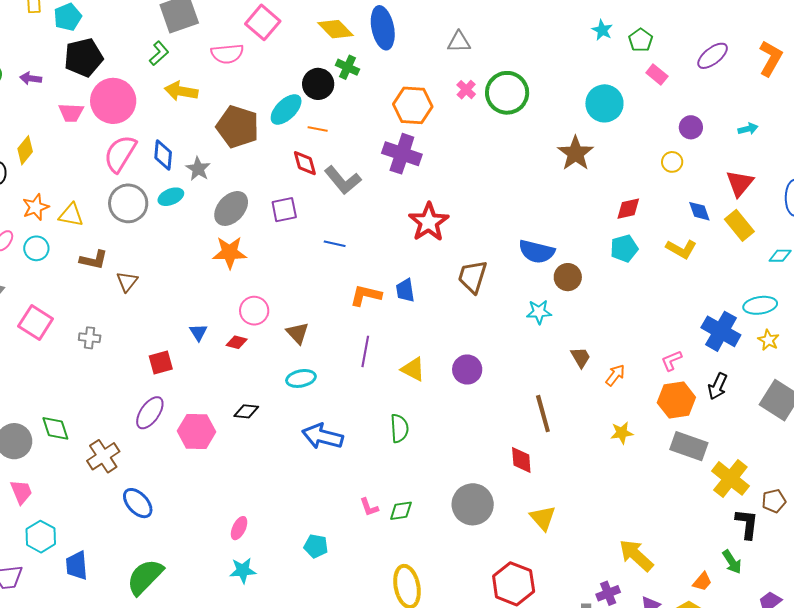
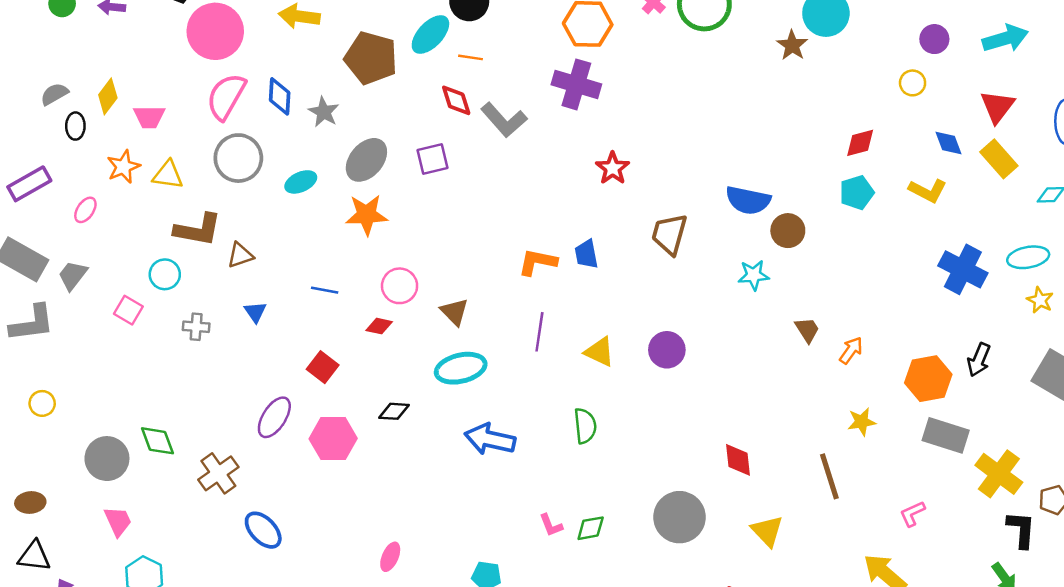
pink trapezoid: (71, 113) -> (149, 117), moved
cyan arrow: (748, 129) -> (1005, 38), size x1.8
brown star: (575, 153) -> (792, 45), moved, size x0.7
cyan ellipse: (171, 197) -> (301, 182), moved
red star: (429, 222) -> (613, 168), size x0.7
blue line: (335, 244) -> (325, 290), moved
cyan circle: (36, 248) -> (165, 274), moved
brown L-shape: (94, 260) -> (198, 230), size x1.4
brown triangle: (127, 282) -> (240, 255), turned 35
pink square: (36, 322) -> (128, 310), size x0.7
blue cross: (721, 331) -> (963, 269), moved
blue triangle: (198, 332) -> (255, 312), moved
pink L-shape: (672, 361) -> (912, 514), moved
red square: (161, 362) -> (323, 367), moved, turned -35
cyan ellipse: (301, 378) -> (461, 368), size x1.4
brown line: (543, 414) -> (829, 476), moved

